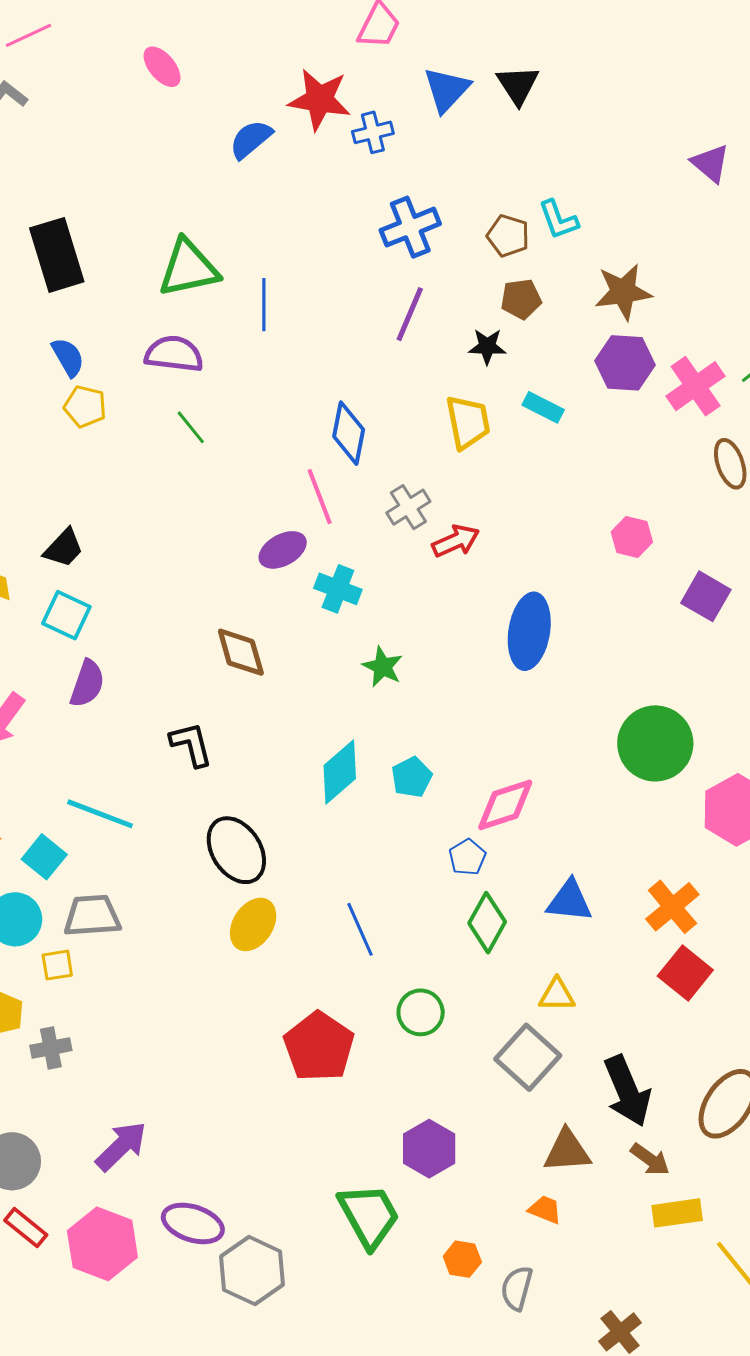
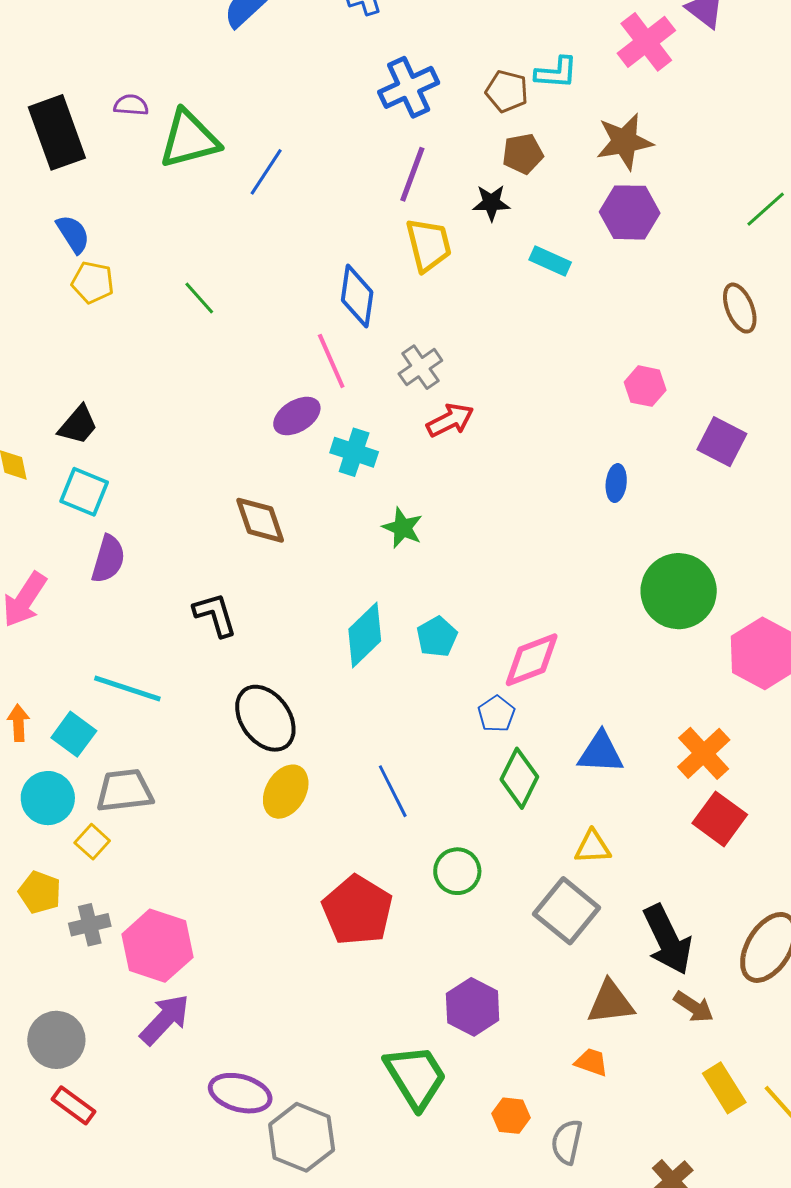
cyan L-shape: (558, 220) -> (556, 73), turned -63
blue line: (264, 305) -> (266, 172), turned 36
purple semicircle: (174, 354) -> (131, 105), moved, size x0.6
pink cross: (696, 386) -> (646, 42), moved
yellow trapezoid: (468, 422) -> (429, 245), moved
red arrow: (456, 541) -> (450, 420), moved
blue ellipse: (529, 631) -> (616, 483), moved, size x0.5
yellow square: (57, 965) -> (92, 842), turned -36
yellow rectangle: (677, 1213) -> (724, 1088), moved, turned 69
pink hexagon: (102, 1244) -> (157, 946), moved

